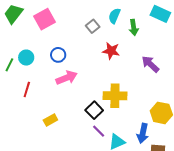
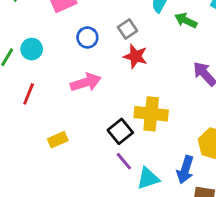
gray square: (93, 26) -> (127, 29), moved
green arrow: (134, 27) -> (186, 20), turned 119
red star: (111, 51) -> (135, 56), moved
blue circle: (58, 55) -> (87, 37), moved

